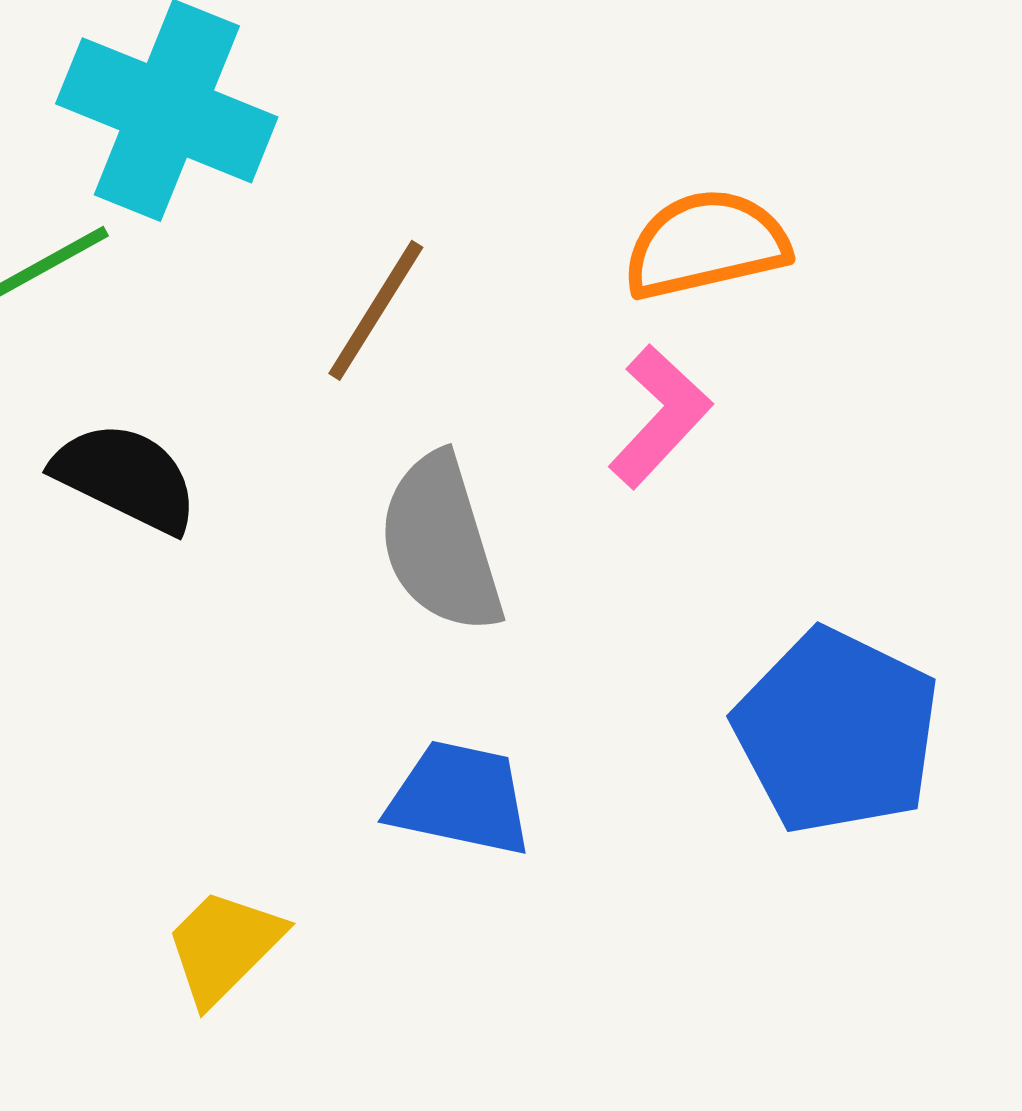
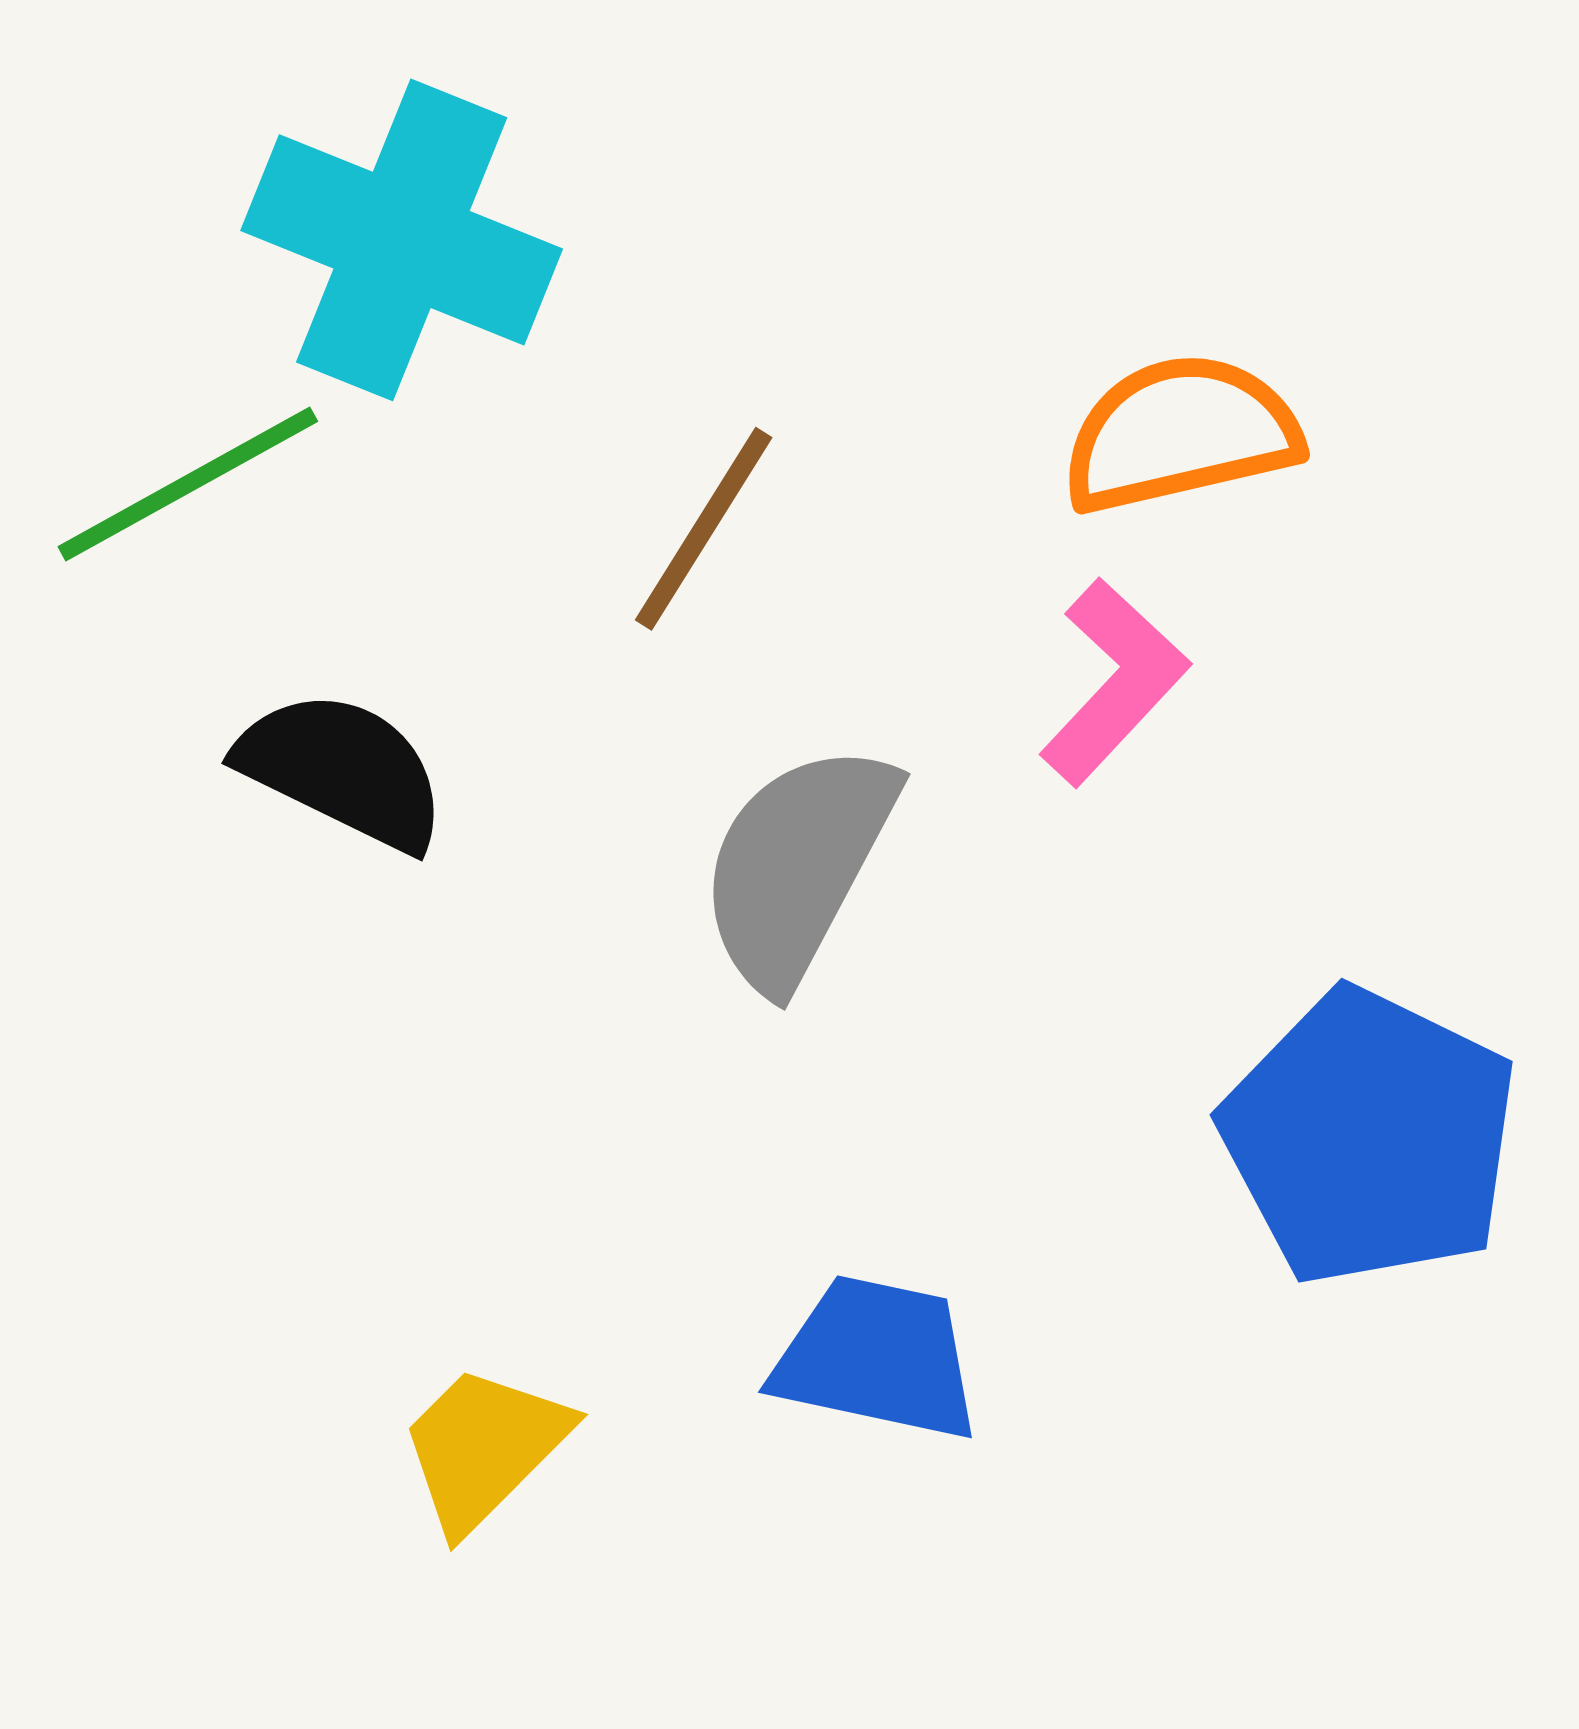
gray semicircle: (441, 543) -> (798, 865), turned 45
blue trapezoid: (460, 798) -> (877, 1358), moved

